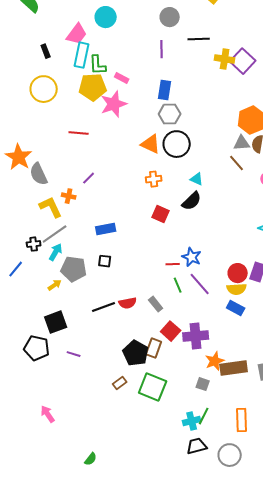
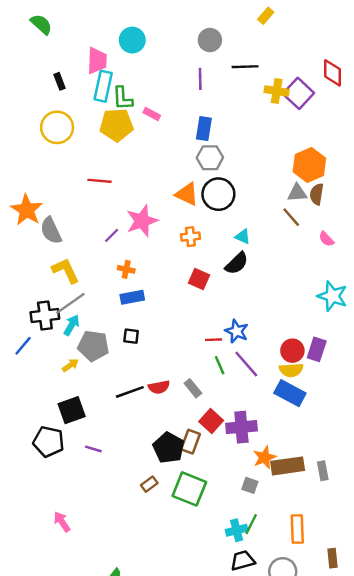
pink trapezoid: (77, 34) -> (97, 61), turned -35
pink star: (114, 104) -> (142, 221), moved
orange cross: (69, 196) -> (126, 269), moved
black cross: (34, 244) -> (45, 315), size x1.6
blue rectangle: (236, 308) -> (290, 393), size x1.4

